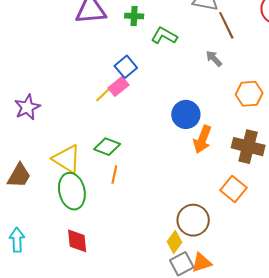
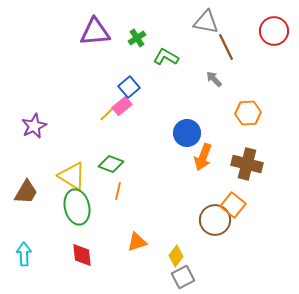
green cross: (134, 16) -> (137, 38), turned -36
brown circle: (193, 220) -> (215, 220), moved
orange triangle: (201, 263) -> (137, 242), moved

